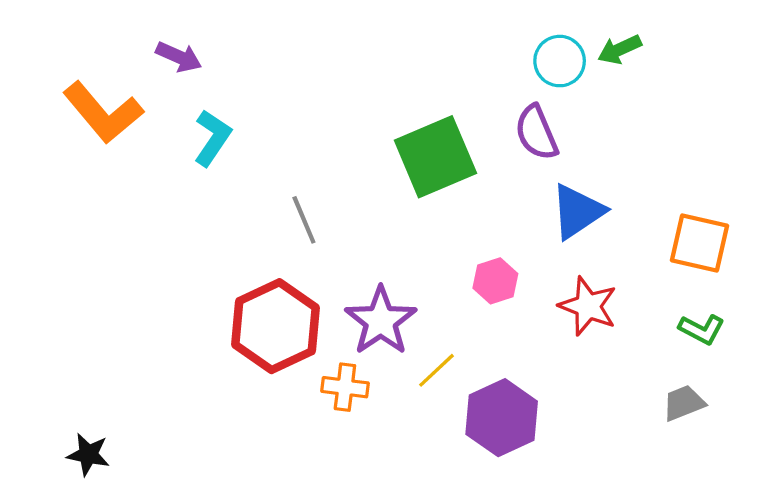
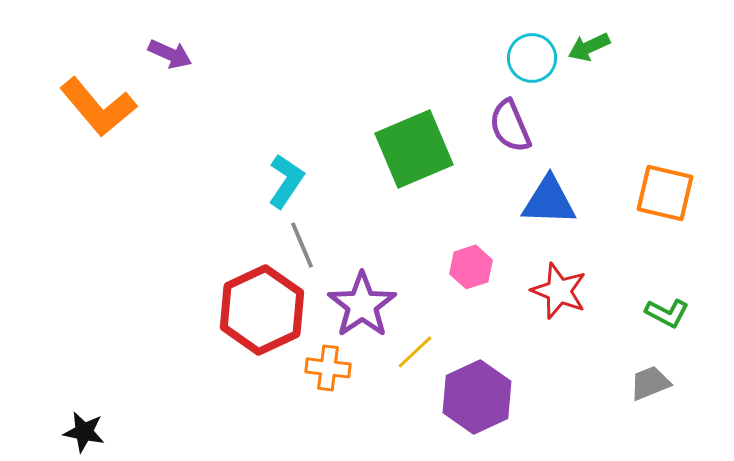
cyan L-shape: (212, 138) -> (286, 181), moved
blue triangle: (577, 211) -> (549, 201), turned 36
gray line: (304, 220) -> (302, 245), moved
orange square: (699, 243) -> (665, 193), moved

